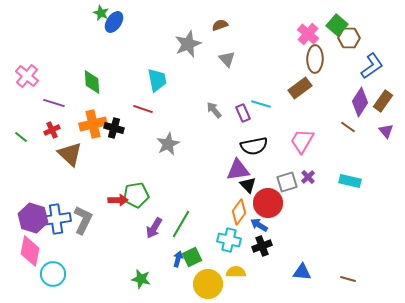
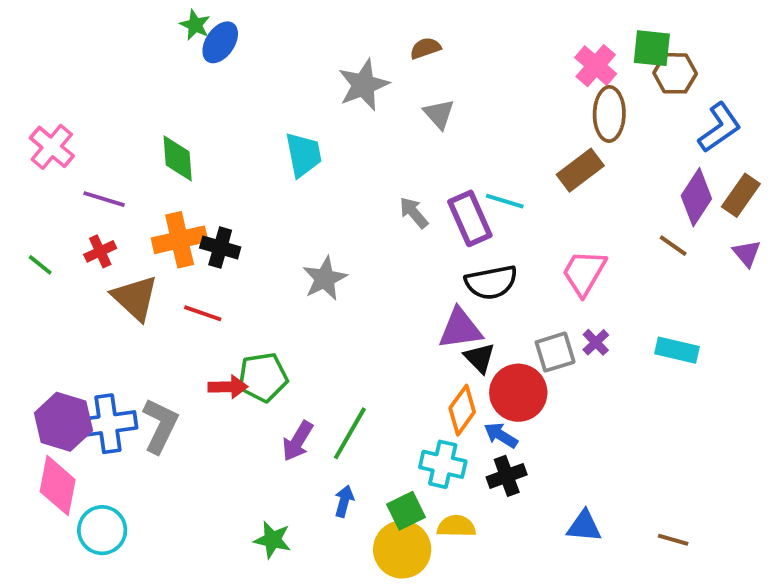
green square: (337, 25) -> (652, 48), turned -35
red line: (143, 109) -> (203, 313), moved
purple rectangle: (243, 113) -> (470, 218), size x1.5
green square: (192, 257) -> (406, 511), moved

